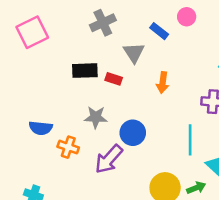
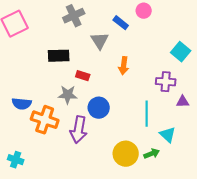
red rectangle: (114, 79) -> (83, 76), moved
orange cross: (68, 147) -> (45, 120), size x1.5
purple arrow: (109, 159) -> (79, 130), turned -32

